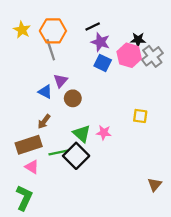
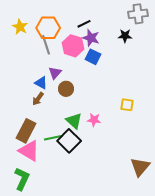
pink hexagon: (129, 55) -> (73, 46), moved
gray cross: (152, 56) -> (138, 14), moved, turned 30
brown arrow: (44, 122) -> (38, 99), moved
brown rectangle: (29, 145) -> (26, 131), turned -45
pink triangle: (32, 167) -> (29, 151), size x1.6
brown triangle: (155, 185) -> (140, 167), size x1.5

